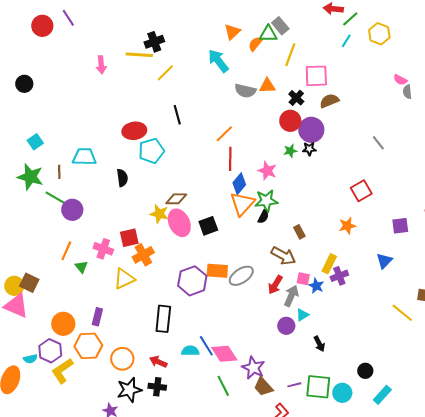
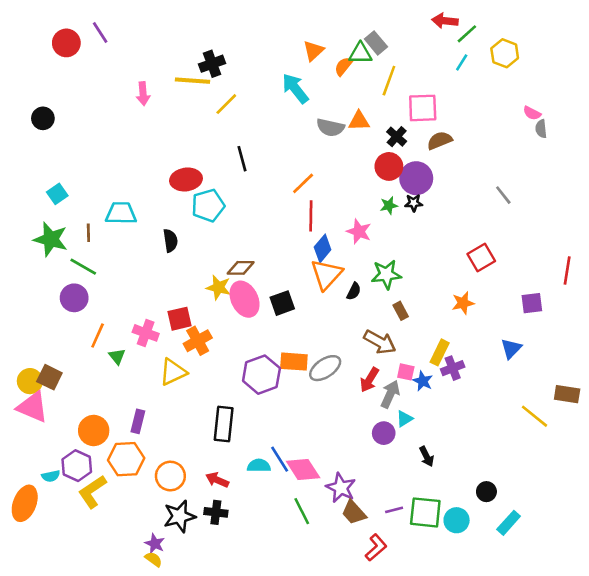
green star: (266, 201) -> (386, 274), moved
purple circle: (72, 210) -> (74, 298), moved

